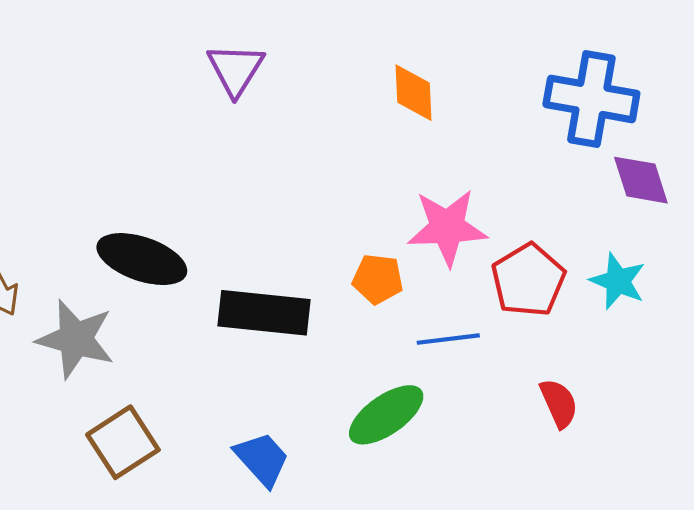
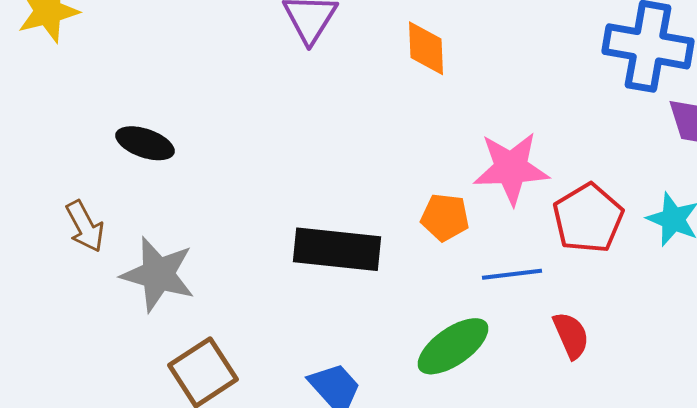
orange diamond: (414, 93) -> (426, 48), moved
black ellipse: (142, 259) -> (145, 143), moved, size x0.7
red semicircle: (559, 403) -> (571, 335), moved

